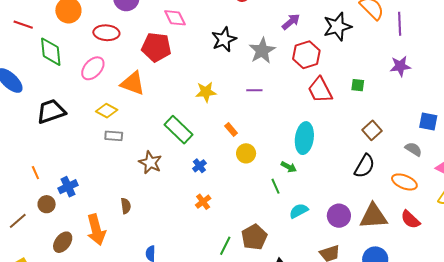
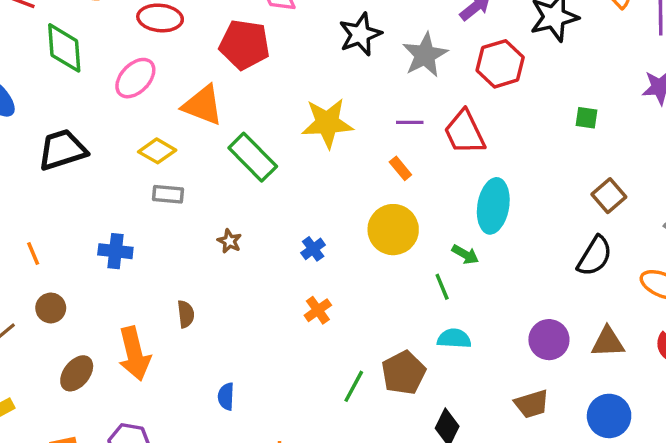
red trapezoid: (320, 90) -> (464, 132), moved
yellow star: (206, 92) -> (327, 123), size x1.4
orange rectangle: (231, 129) -> (400, 168), moved
green rectangle: (178, 130) -> (253, 157), moved
yellow circle: (246, 153) -> (393, 230), size x1.5
brown star: (150, 162) -> (229, 241), size x0.6
blue cross: (68, 187) -> (115, 251), moved, turned 30
cyan semicircle: (299, 211) -> (454, 338), moved, turned 30
brown triangle: (373, 216) -> (608, 342), size x0.7

